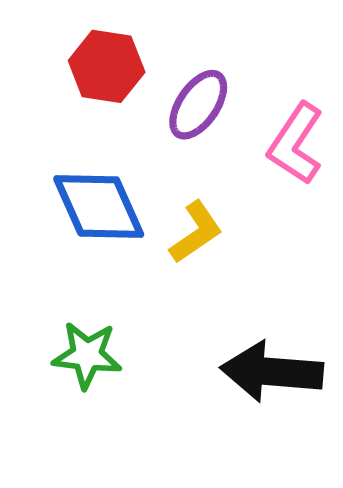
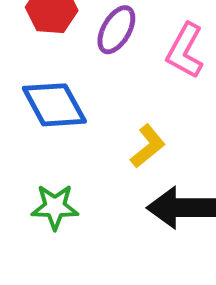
yellow L-shape: (196, 232) -> (148, 146), moved

